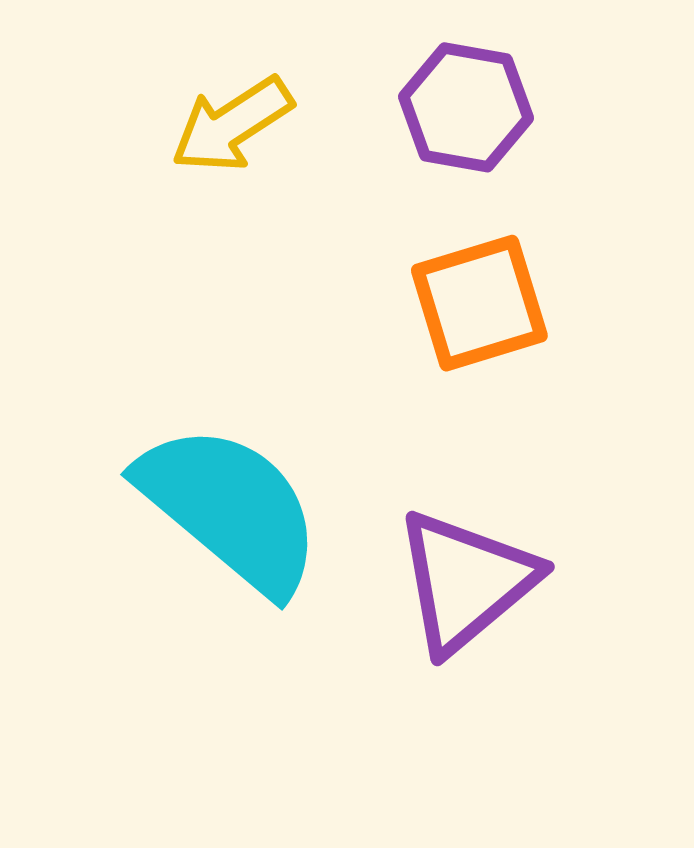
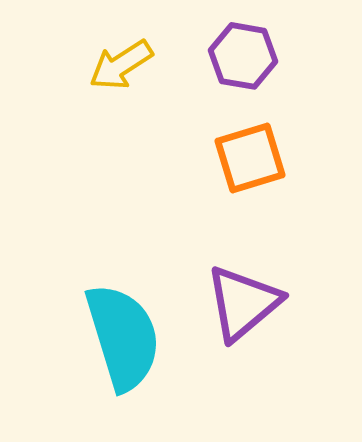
cyan semicircle: (230, 508) -> (123, 337), moved, turned 33

